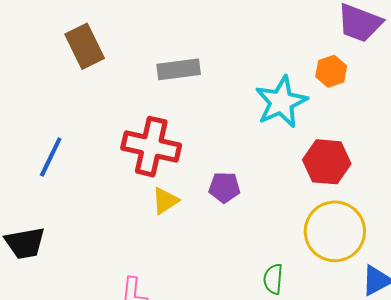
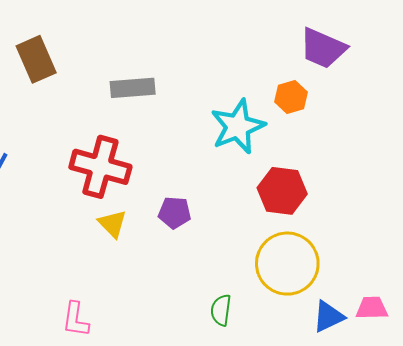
yellow triangle: (165, 201) -> (112, 224), turned -44

